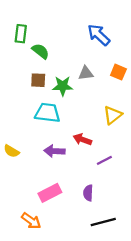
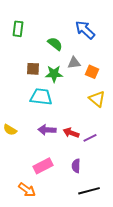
green semicircle: (41, 51) -> (55, 44), moved
orange square: (118, 72) -> (92, 72), moved
yellow triangle: (113, 115) -> (97, 99), turned -42
red arrow: (82, 139) -> (71, 133), moved

